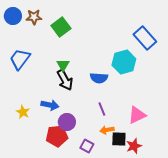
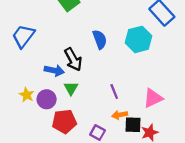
green triangle: (63, 65) -> (71, 88), moved
blue semicircle: (99, 78) -> (100, 39), moved, turned -114
blue arrow: (50, 105) -> (54, 70), moved
purple circle: (67, 122) -> (47, 99), moved

